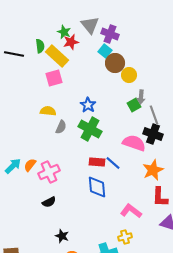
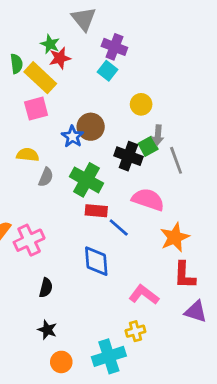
gray triangle: (90, 25) -> (84, 19), moved
brown circle: (115, 63) -> (91, 127), moved
blue star: (88, 105) -> (72, 137), moved
black cross: (153, 134) -> (128, 156), moved
red rectangle: (97, 162) -> (96, 211), moved
black semicircle: (49, 202) -> (46, 288), moved, turned -48

